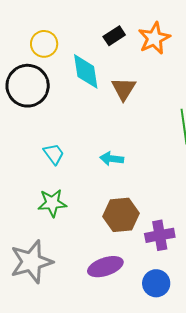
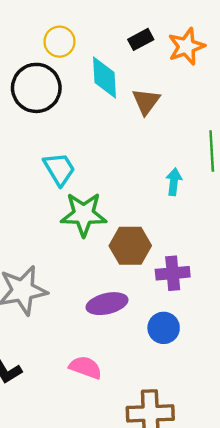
cyan trapezoid: (54, 154) -> (59, 169), size x1.4
cyan arrow: (112, 159) -> (174, 182), moved, turned 85
green star: (52, 203) -> (84, 214), moved, size x1.4

